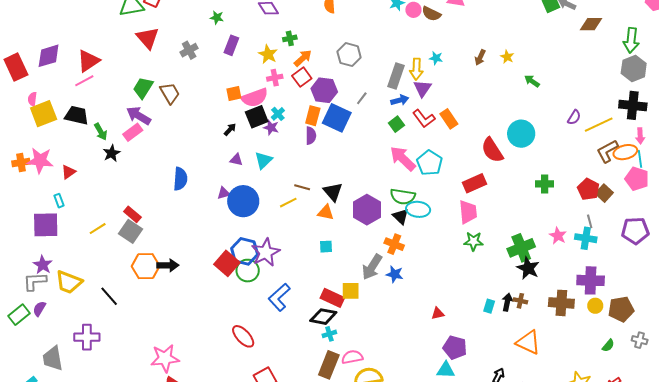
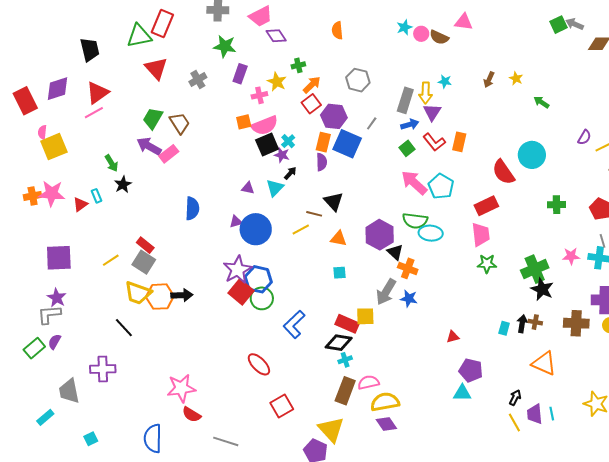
green star: (217, 18) -> (225, 46), size x1.6
pink cross: (275, 78) -> (259, 95), moved
black trapezoid: (77, 115) -> (90, 50), moved, turned 65
orange rectangle: (449, 119) -> (459, 142), turned 48
black arrow: (230, 129) -> (290, 173), moved
pink rectangle: (133, 132) -> (169, 154), moved
black triangle: (333, 192) -> (334, 201), moved
cyan rectangle: (59, 201) -> (97, 196), moved
black triangle: (401, 216) -> (395, 252), moved
pink star: (558, 236) -> (571, 256), turned -30
purple star: (266, 252) -> (238, 270), moved
yellow trapezoid: (69, 282) -> (138, 293), moved

